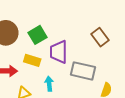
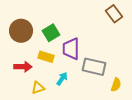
brown rectangle: (100, 37) -> (114, 14), moved
cyan arrow: (49, 84) -> (62, 79), turned 40

